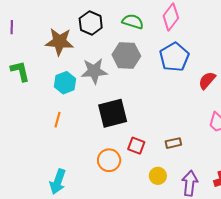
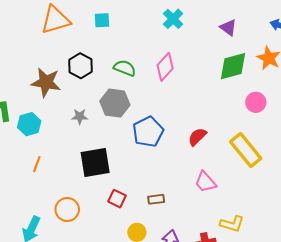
blue pentagon: (174, 57) -> (148, 132), moved
gray star: (94, 71) -> (80, 116), size x0.6
cyan hexagon: (65, 83) -> (29, 124), moved
orange circle: (109, 160) -> (67, 209), moved

